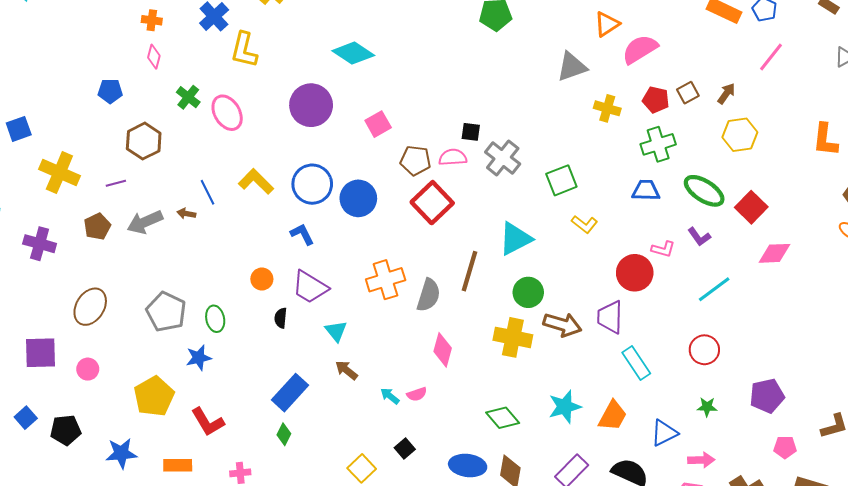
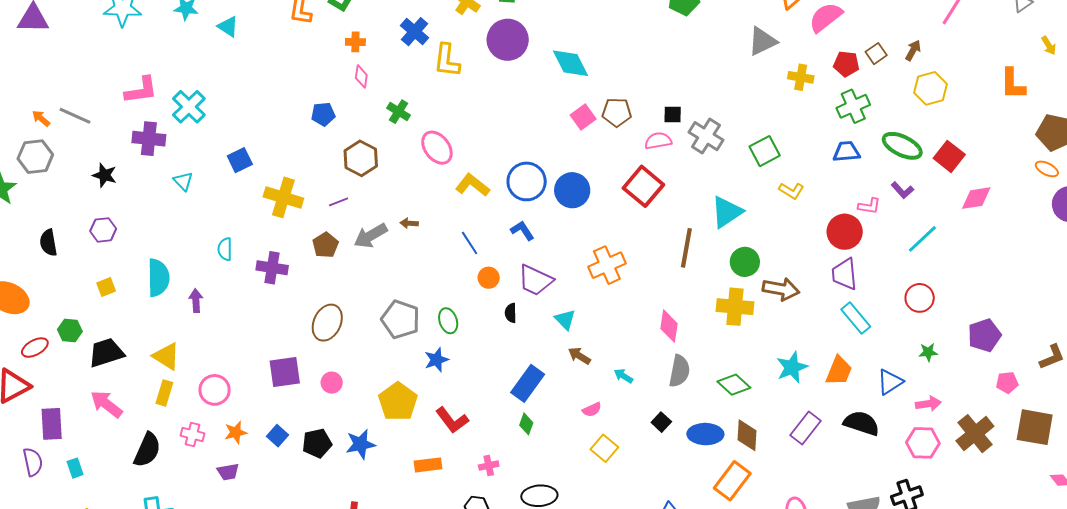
cyan diamond: (353, 53) -> (571, 63), moved, turned 36
purple circle: (311, 105) -> (508, 40), moved
pink ellipse: (227, 113) -> (437, 148), moved
brown pentagon: (415, 160) -> (617, 112), moved
blue line: (207, 192) -> (470, 243), moved
gray semicircle: (429, 295) -> (679, 371), moved
purple trapezoid: (610, 317) -> (845, 274), moved
pink semicircle: (417, 394) -> (592, 410), moved
black square: (405, 449) -> (661, 422), moved
blue star: (121, 453) -> (360, 444), moved

